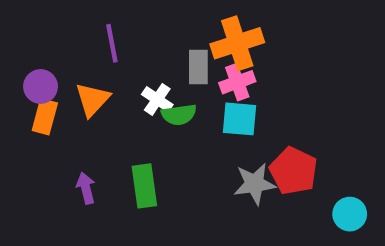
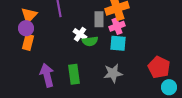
orange triangle: (92, 99) -> (29, 15), moved
red pentagon: (293, 171) -> (159, 67), moved
gray star: (255, 184) -> (113, 73), moved
purple arrow: (86, 188) -> (47, 75), size x1.6

